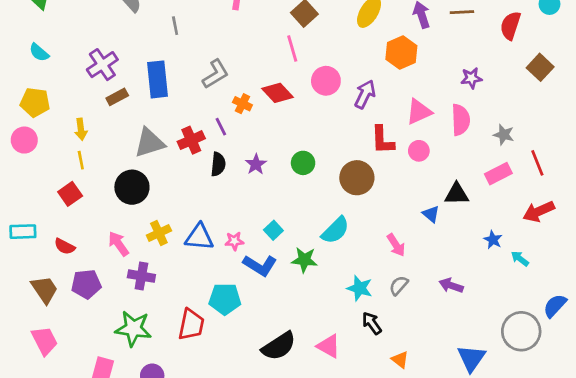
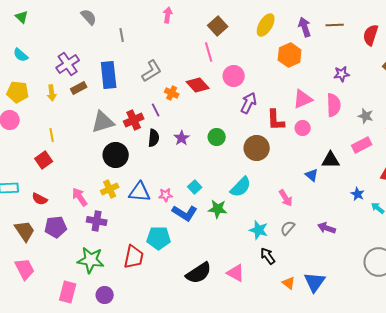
purple arrow: (365, 94) -> (249, 103), moved
yellow arrow: (81, 129) -> (52, 93), moved
black circle: (132, 187) -> (116, 155), moved
blue triangle: (471, 358) -> (315, 282), moved

